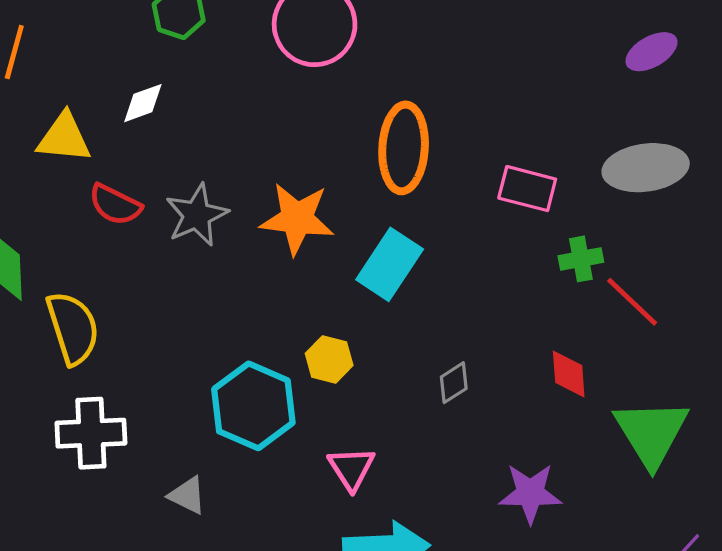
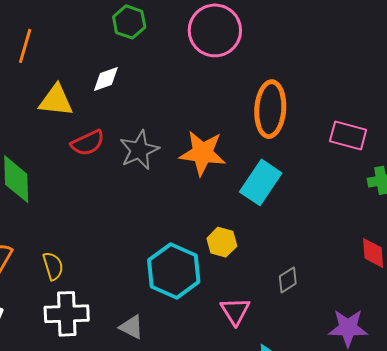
red semicircle: (115, 205) -> (88, 143), turned -52
yellow semicircle: (73, 328) -> (53, 266), moved, size x0.6
gray diamond: (454, 383) -> (288, 280), moved
white cross: (91, 433) -> (67, 314), moved

